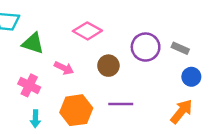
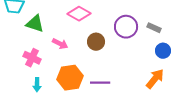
purple line: (121, 104) -> (100, 83), moved

